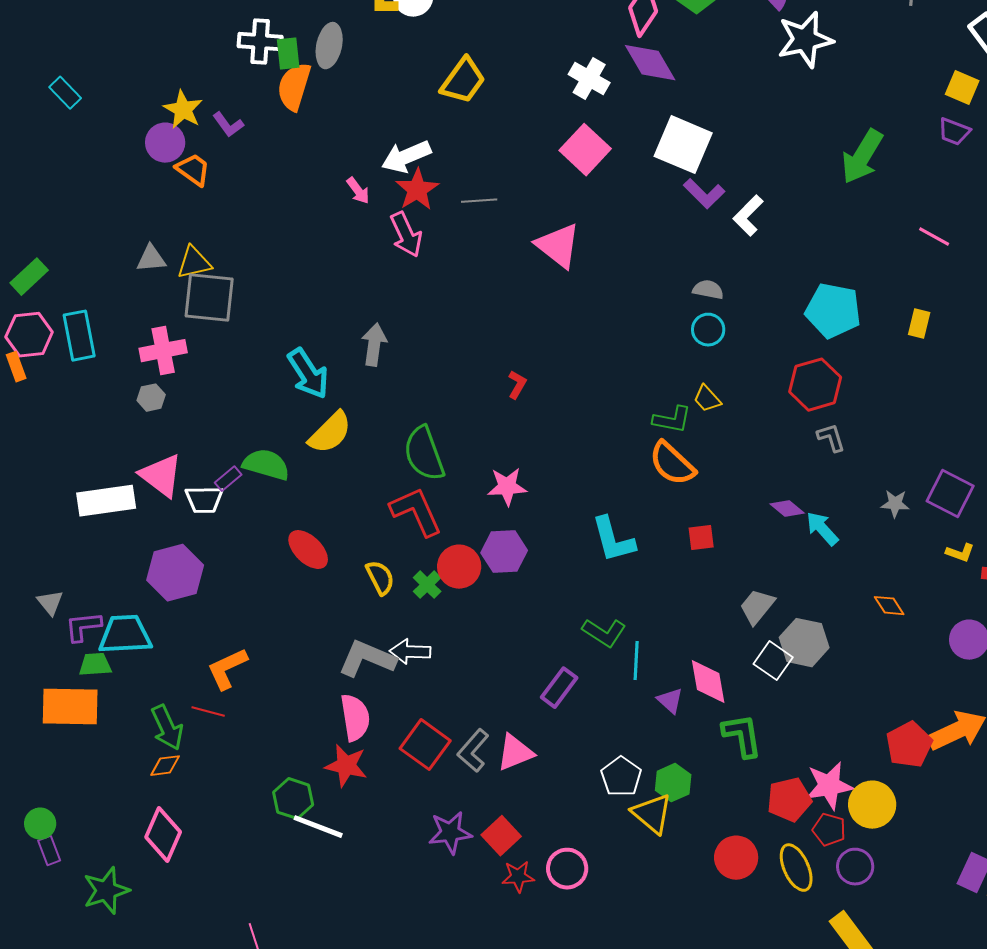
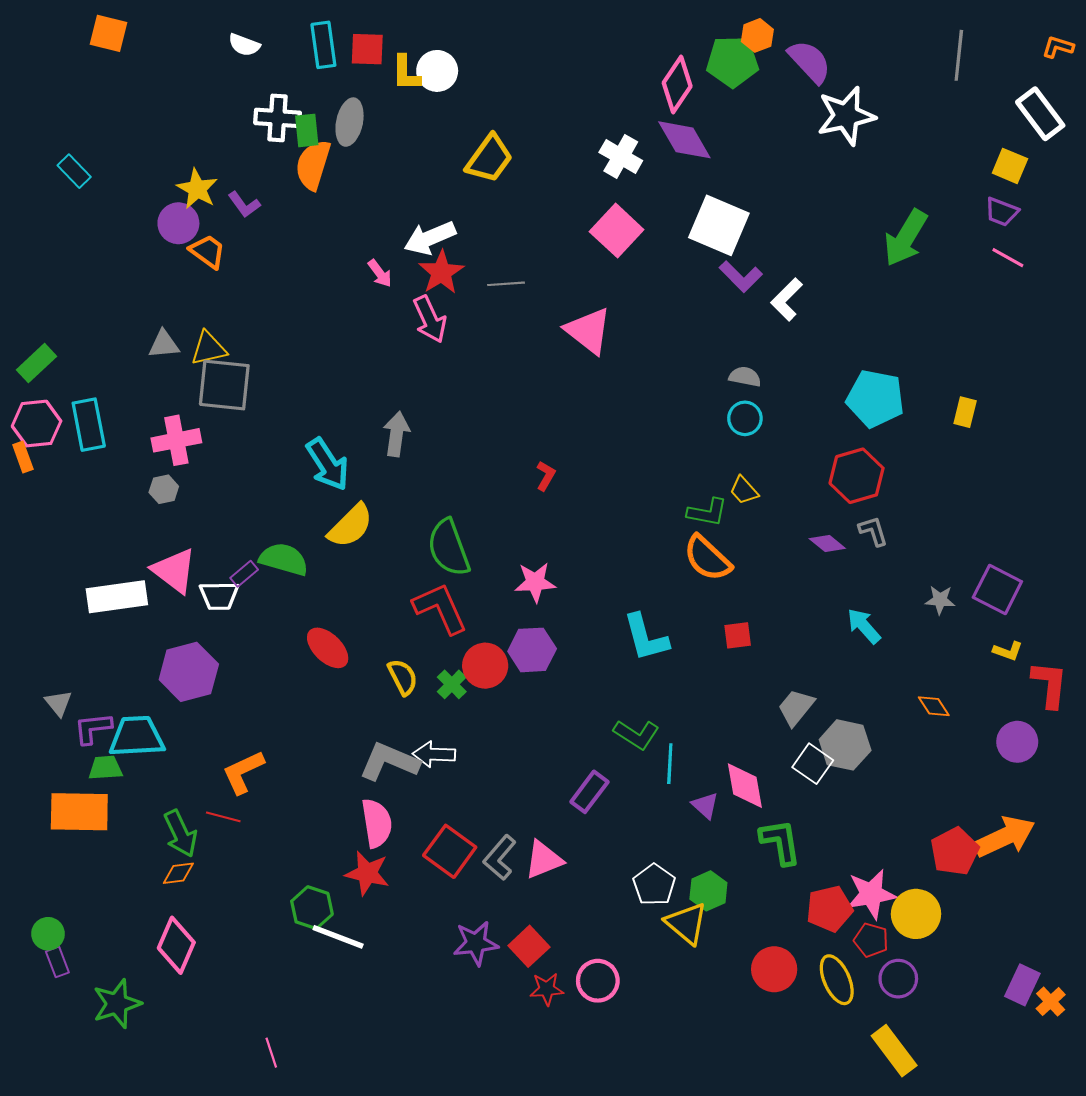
pink line: (934, 237) -> (1008, 258), moved
purple diamond: (787, 509) -> (827, 544), moved

